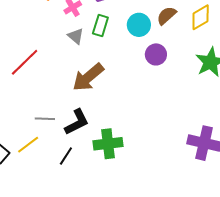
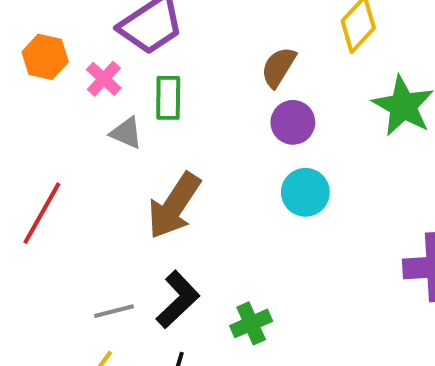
brown semicircle: (166, 16) -> (278, 67), moved
cyan circle: (139, 25) -> (305, 192), moved
green cross: (108, 144) -> (251, 323), size x0.7

